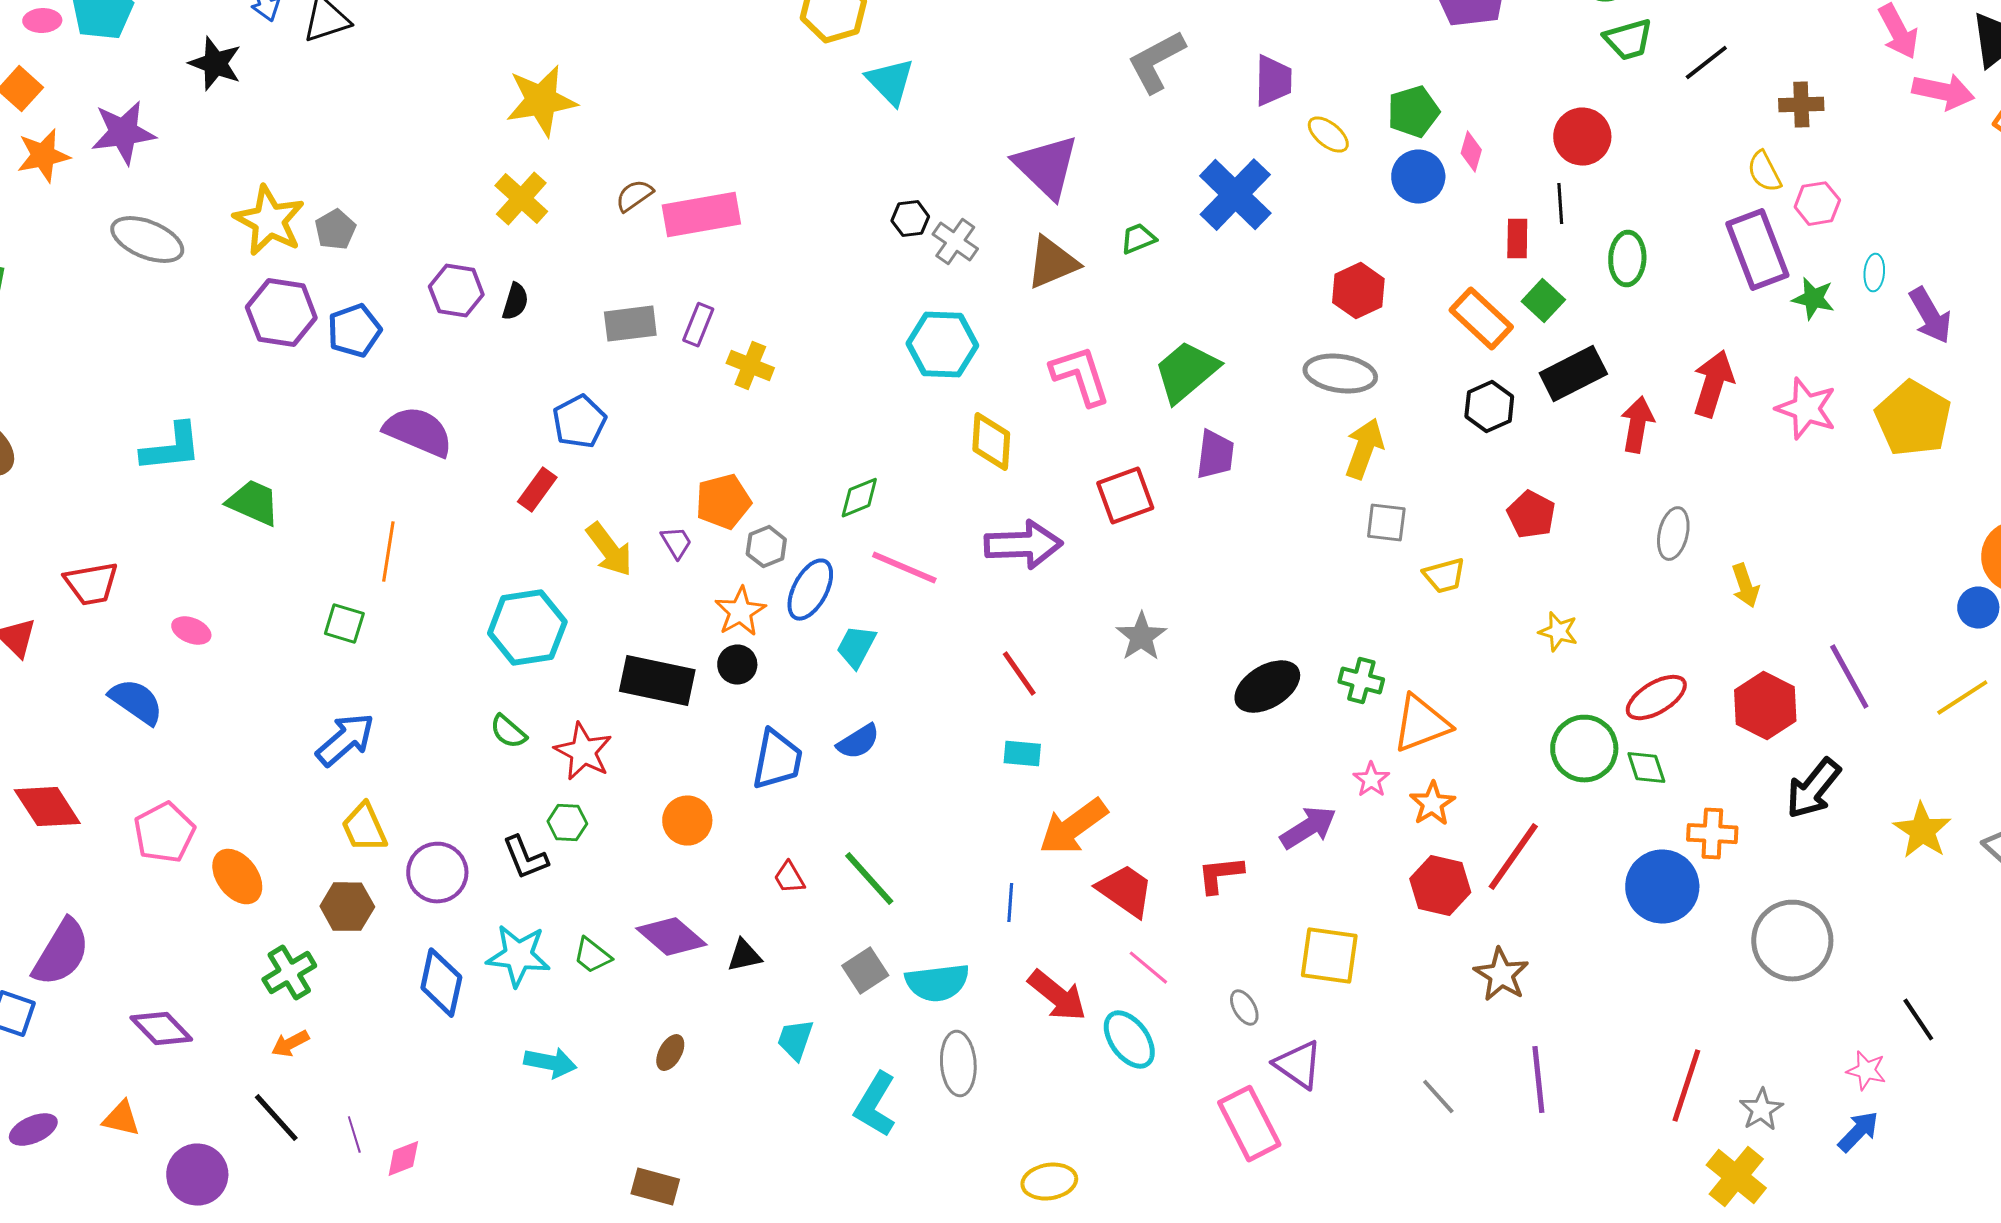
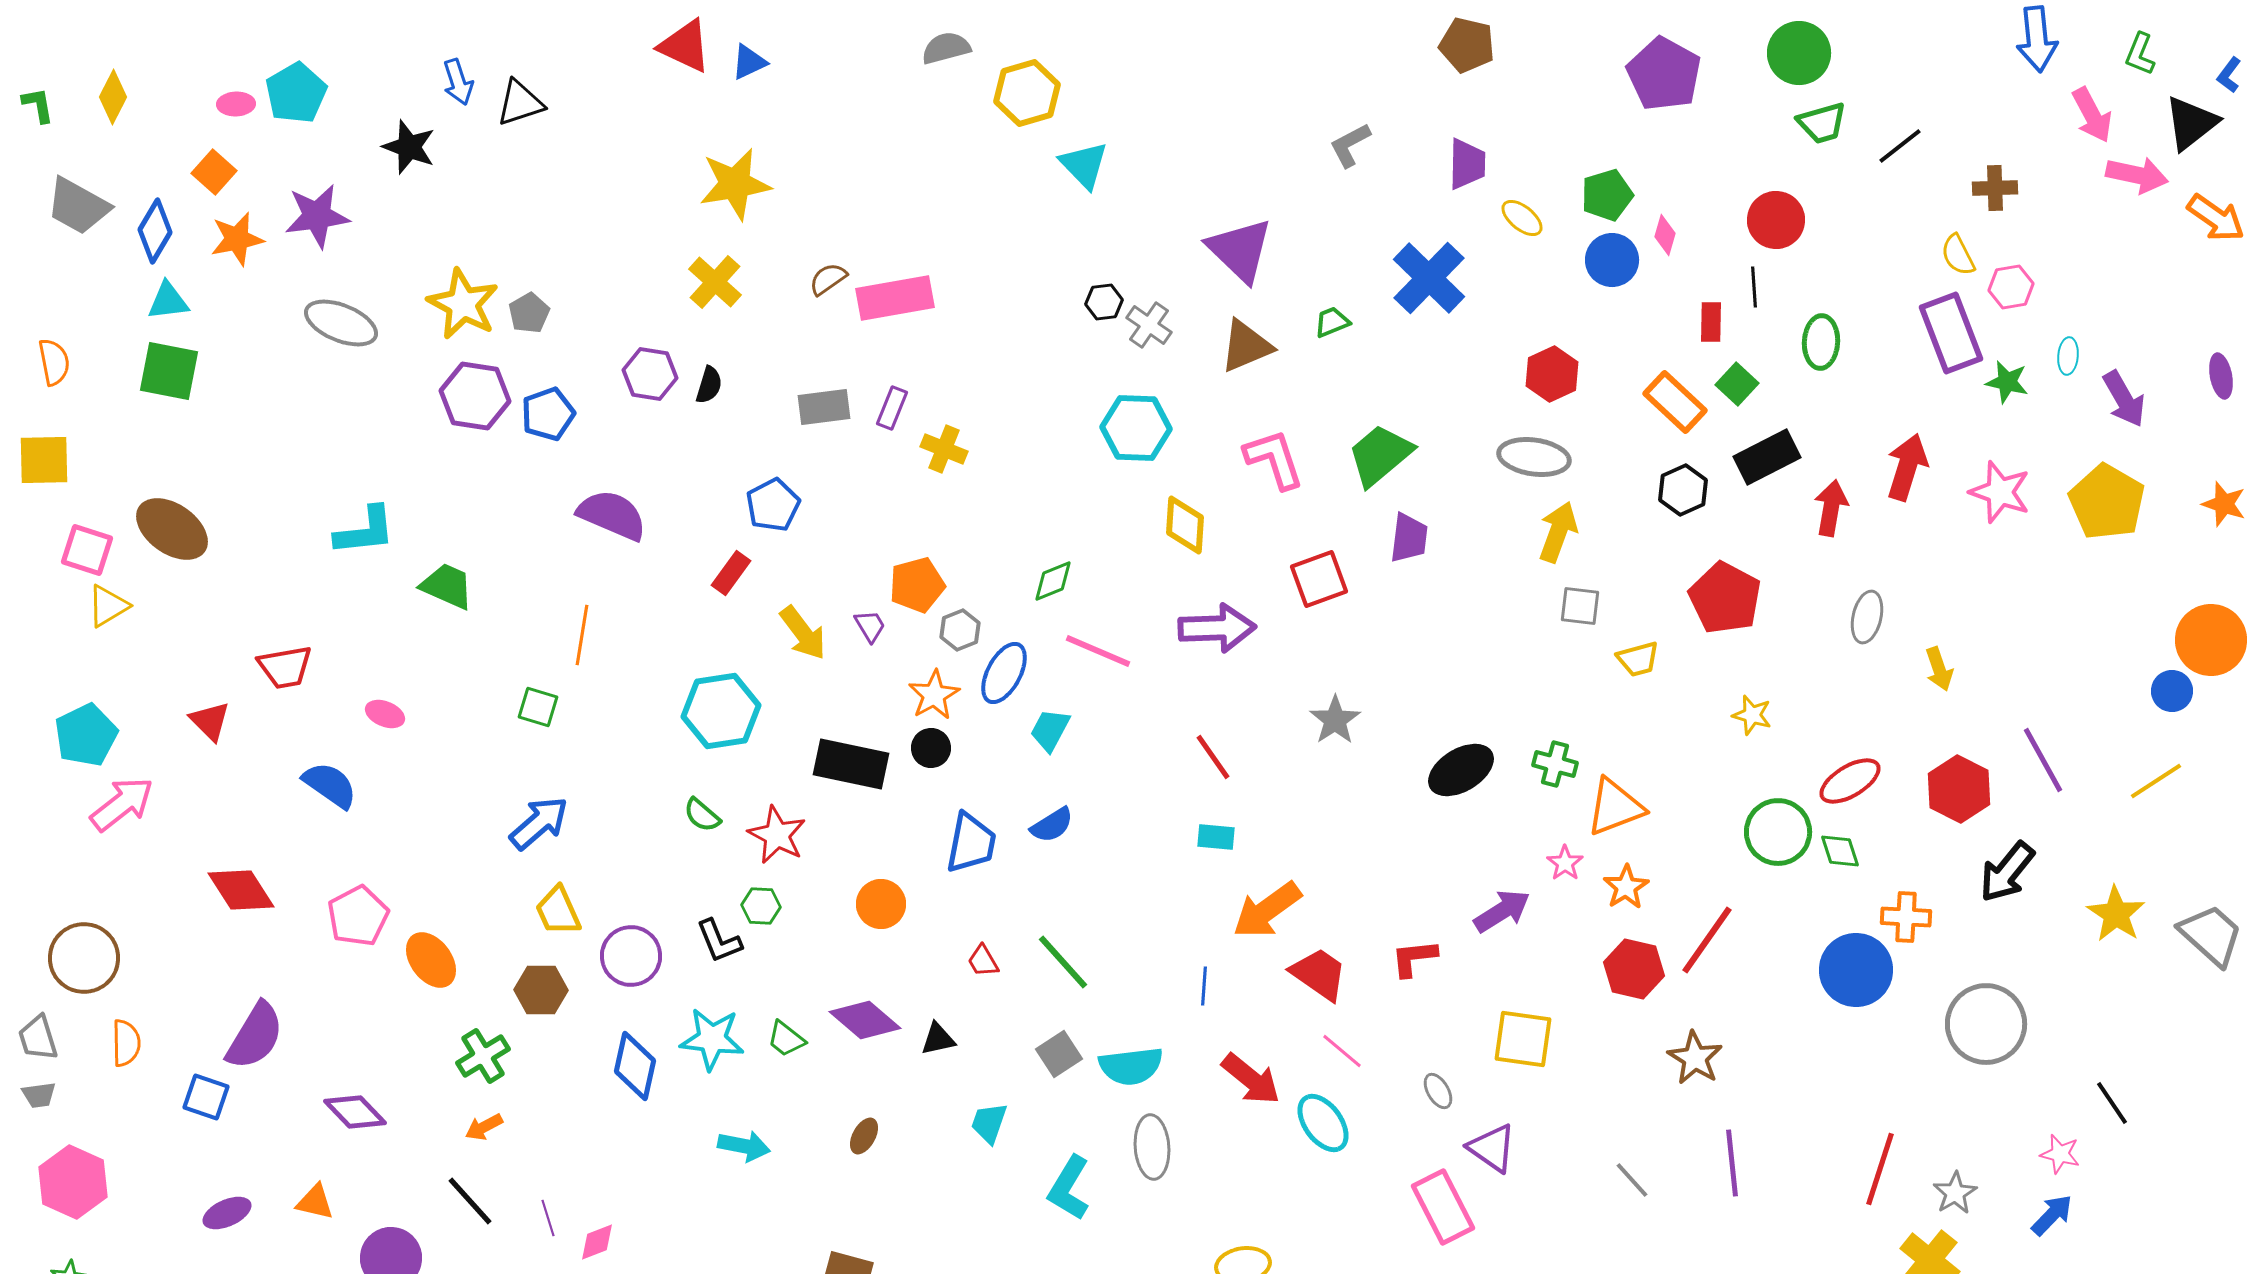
gray L-shape: (1156, 62) -> (1350, 145), size x0.7
red pentagon: (1531, 515) -> (1725, 598), size x1.5

